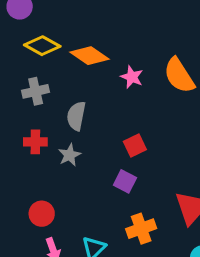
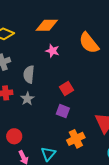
orange diamond: (90, 56) -> (47, 25), moved, turned -30
pink star: (132, 77) -> (52, 51), moved

